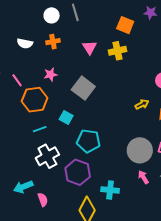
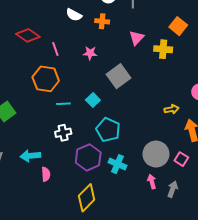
orange hexagon: (35, 100) -> (46, 79), moved
white cross: (47, 156) -> (63, 133), size x0.7
cyan cross: (110, 190) -> (117, 164), moved

